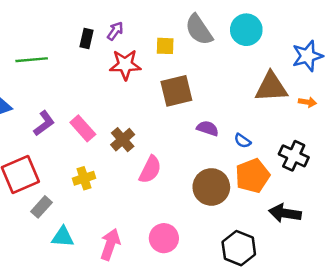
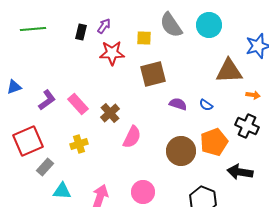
green line: (32, 60) -> (33, 29), moved
orange arrow: (307, 102) -> (253, 95), moved
blue semicircle: (243, 141) -> (206, 105), moved

